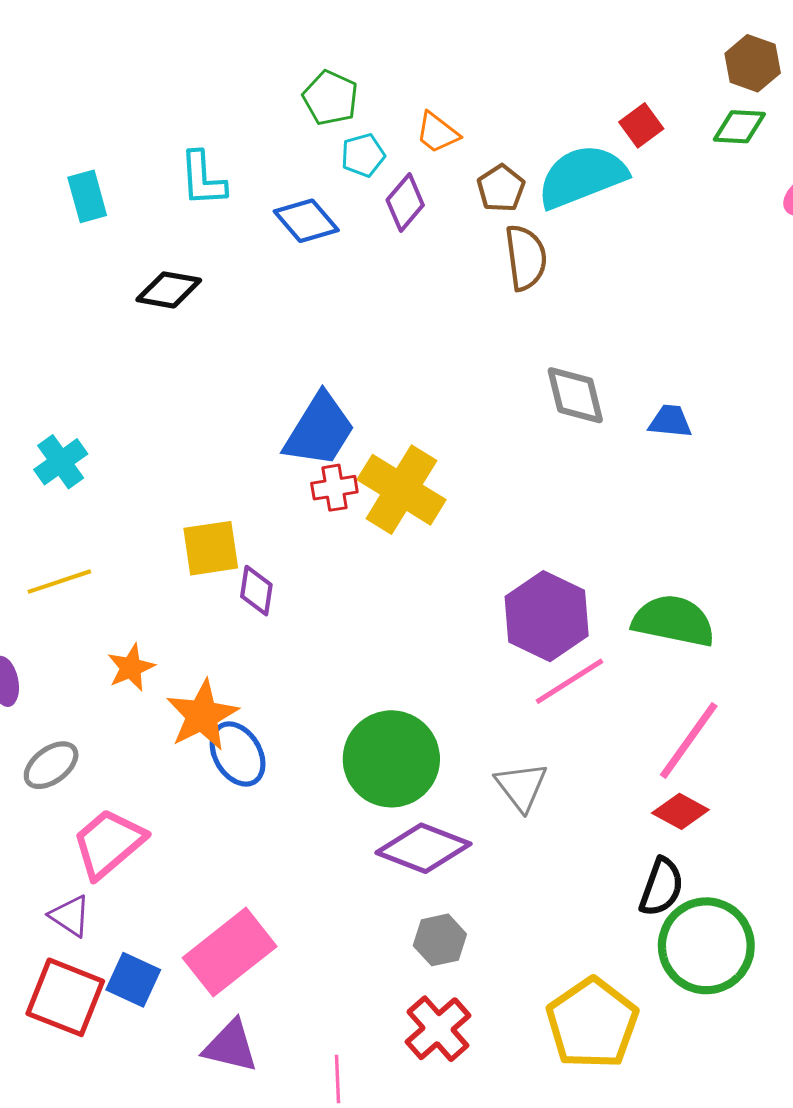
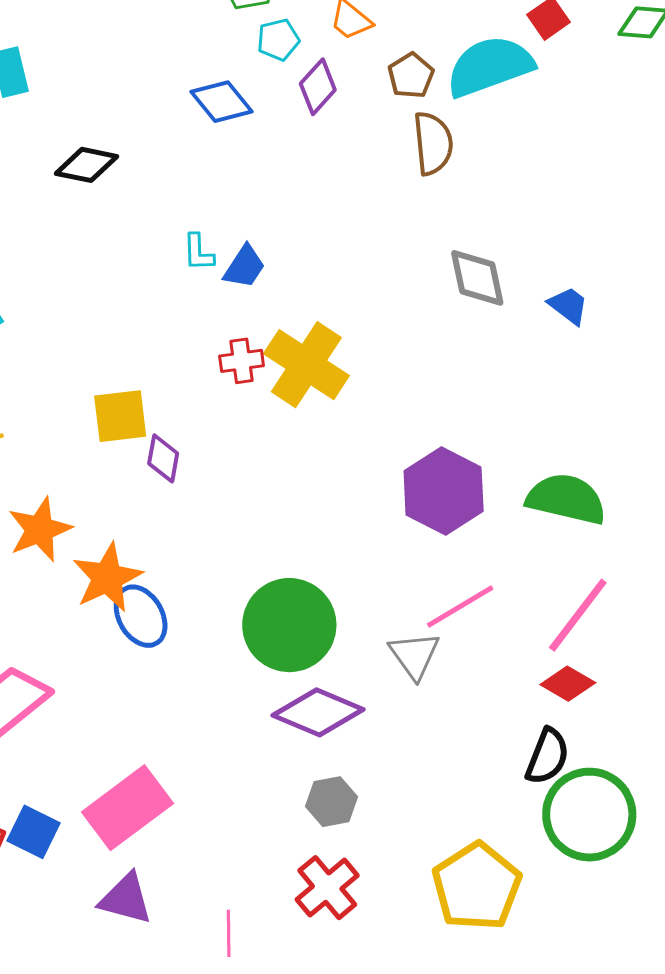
cyan L-shape: (203, 179) -> (198, 252), moved, size x0.7
blue trapezoid: (670, 421) -> (568, 306), turned 30
blue trapezoid: (319, 430) -> (244, 267), moved, size x0.6
orange star: (131, 668) -> (40, 530), size x1.4
pink line: (570, 681) -> (460, 607), moved

